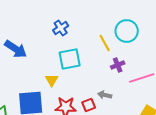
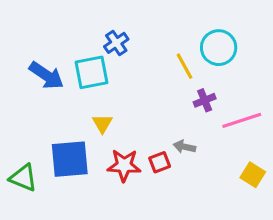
cyan square: (70, 59) -> (91, 72), moved

